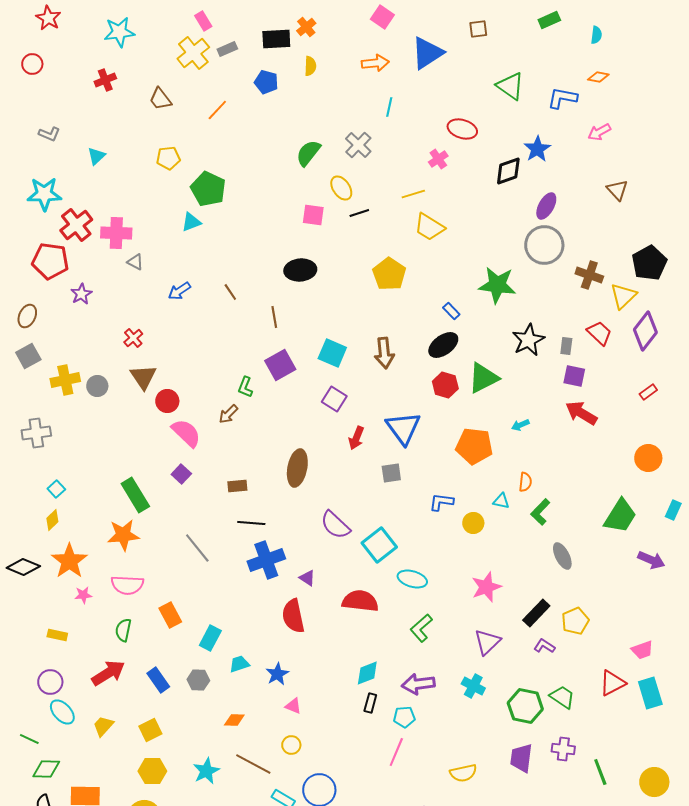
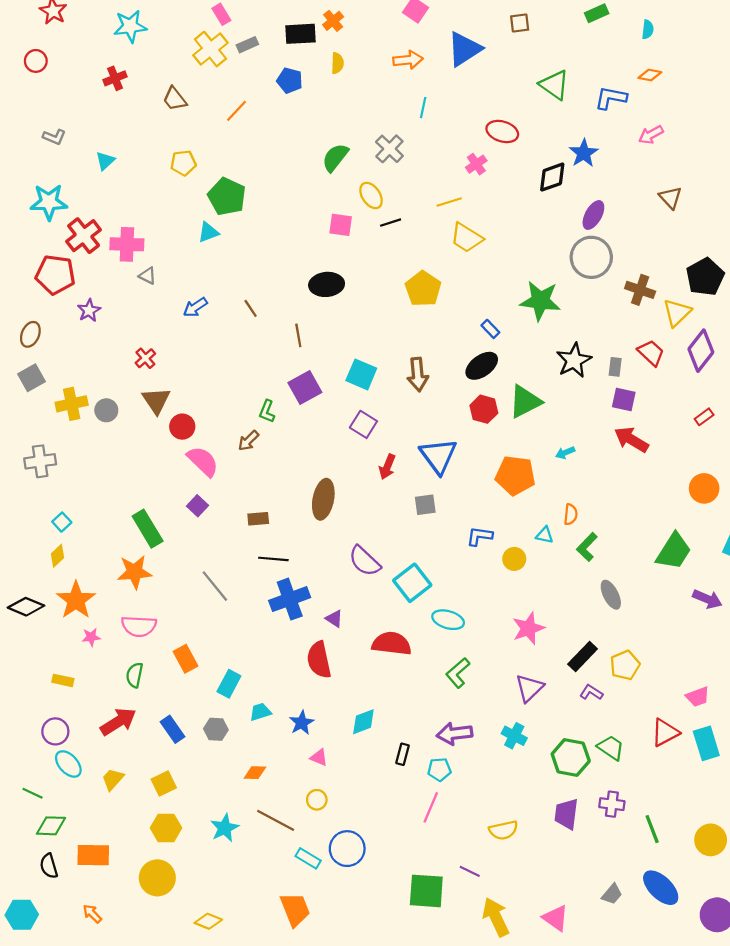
cyan diamond: (367, 673) -> (363, 722), moved

